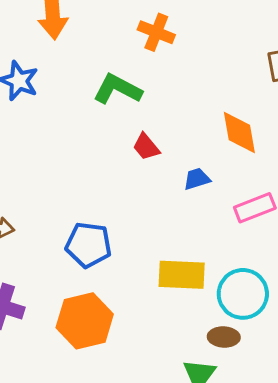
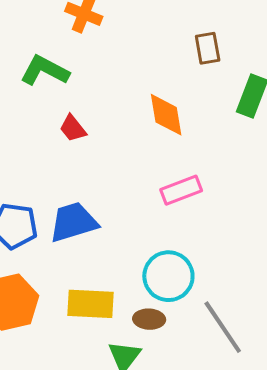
blue trapezoid: (197, 179) -> (73, 222), moved, size x1.8
yellow rectangle: (182, 275) -> (91, 304), moved

